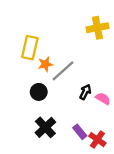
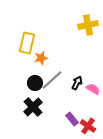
gray line: (63, 71) -> (52, 80), moved
black cross: (45, 127) -> (33, 107), moved

